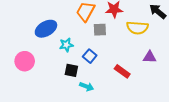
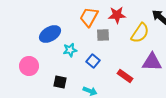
yellow semicircle: (137, 28) -> (140, 33), turned -60
purple triangle: (150, 57) -> (152, 62), size x1.5
black square: (71, 70) -> (60, 82), moved

